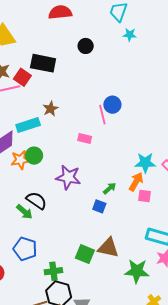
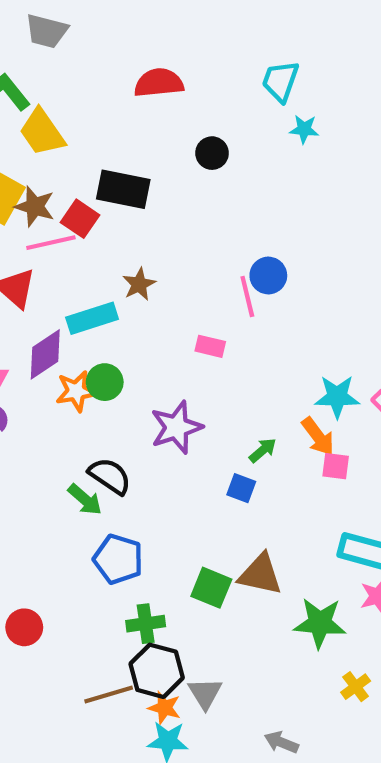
purple star: (68, 177) -> (176, 427), turned -30
orange arrow: (136, 182) -> (318, 436), turned 114
blue pentagon: (25, 249) -> (118, 559), moved

